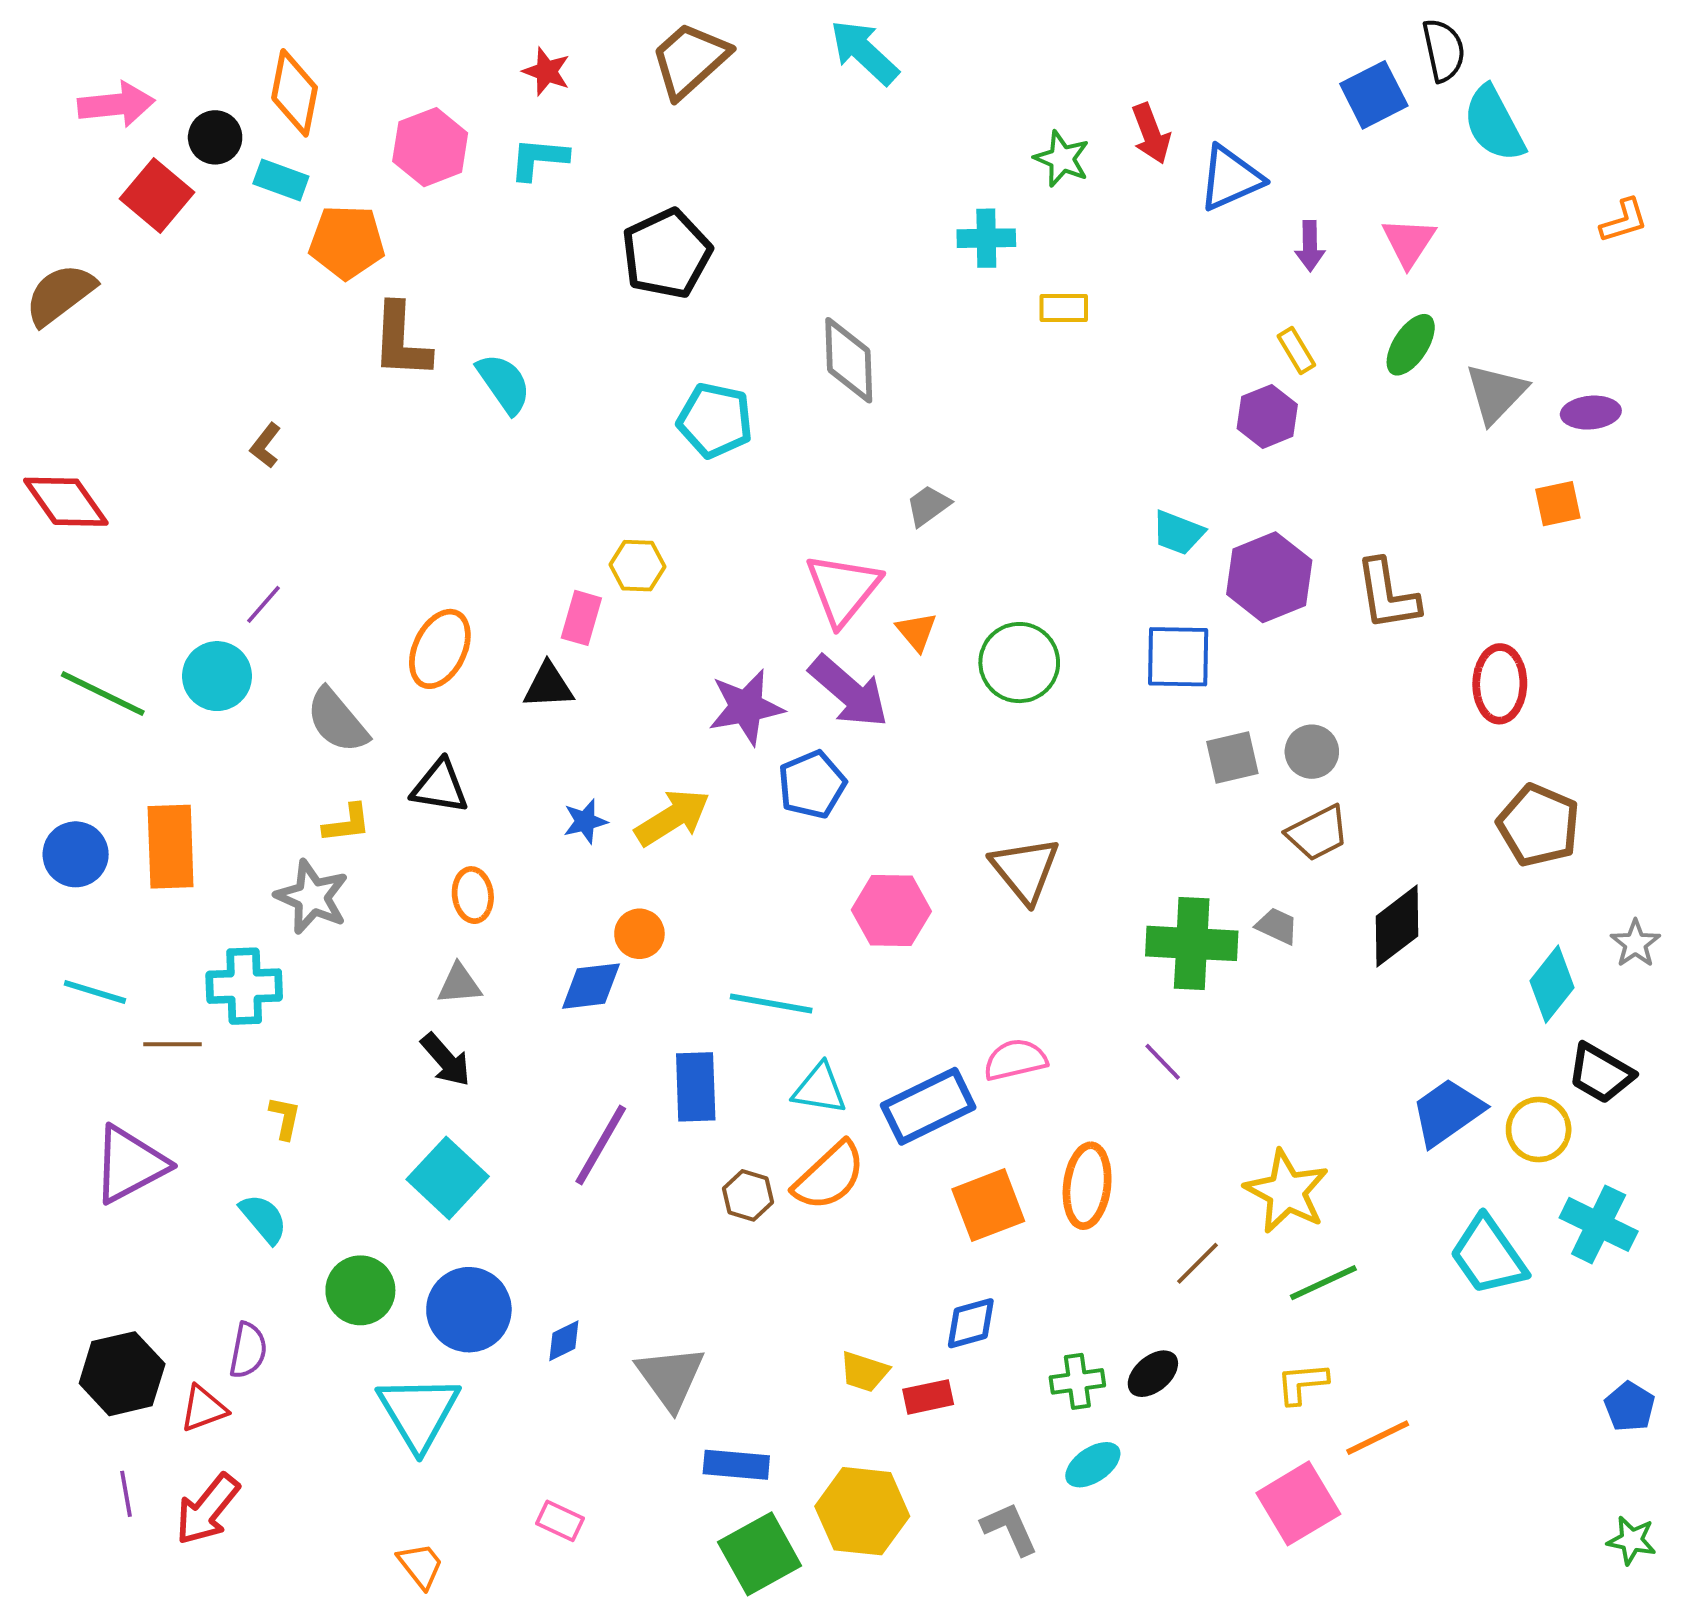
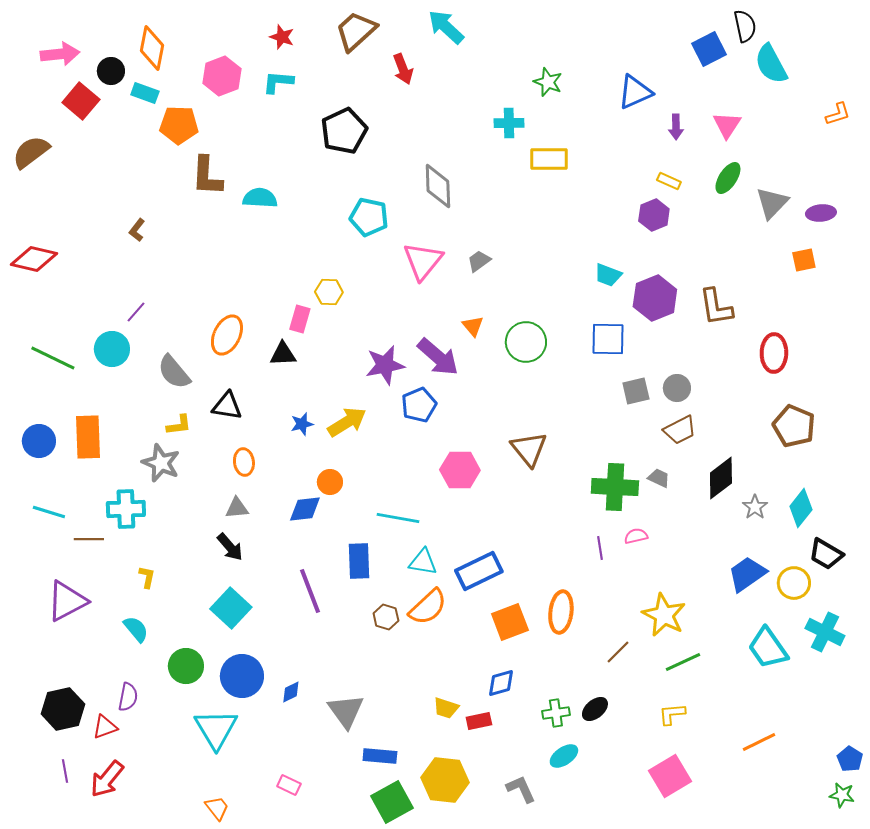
red arrow: (1151, 134) -> (403, 69), moved
yellow rectangle: (1064, 308) -> (549, 159), size x1.5
yellow rectangle: (1296, 351) -> (669, 181), turned -35
cyan semicircle: (504, 383) -> (260, 198), turned -52
red diamond: (66, 502) -> (34, 259), turned -42
pink triangle: (843, 589) -> (423, 261), moved
gray star: (1635, 943) -> (755, 507), moved
pink semicircle: (1015, 1060) -> (636, 536), moved, size x0.7
purple line: (1163, 1062) -> (600, 548), turned 35
purple line: (601, 1145) -> (310, 591), turned -51
blue pentagon: (1630, 1407) -> (850, 759), moved
orange line: (1378, 1438) -> (759, 742), moved

